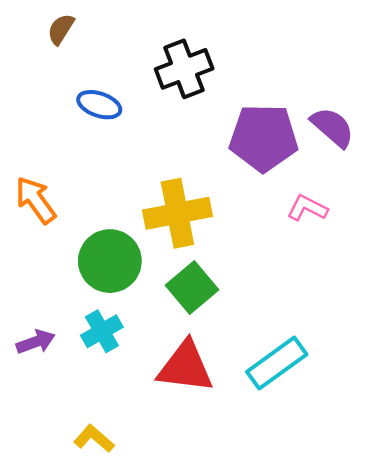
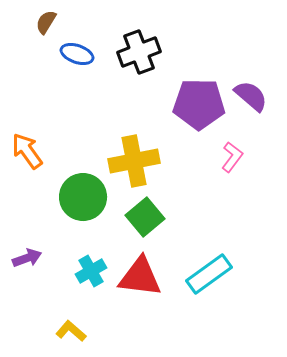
blue ellipse: (99, 105) -> (77, 54), moved
pink L-shape: (307, 208) -> (232, 157), turned 100
cyan cross: (102, 331) -> (91, 271), moved

